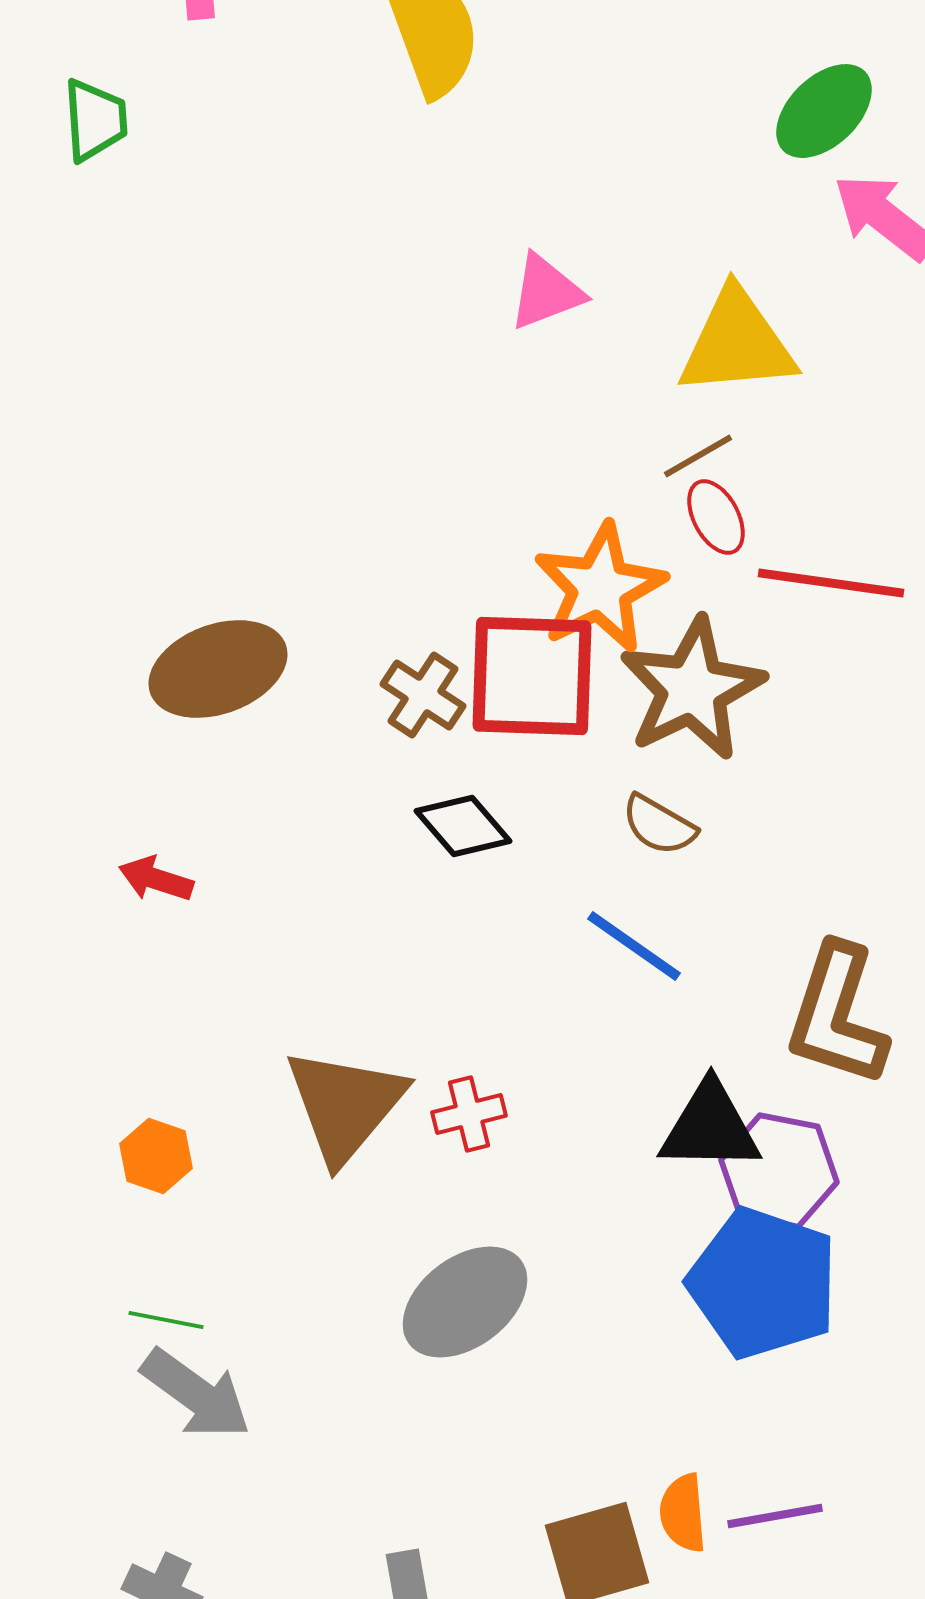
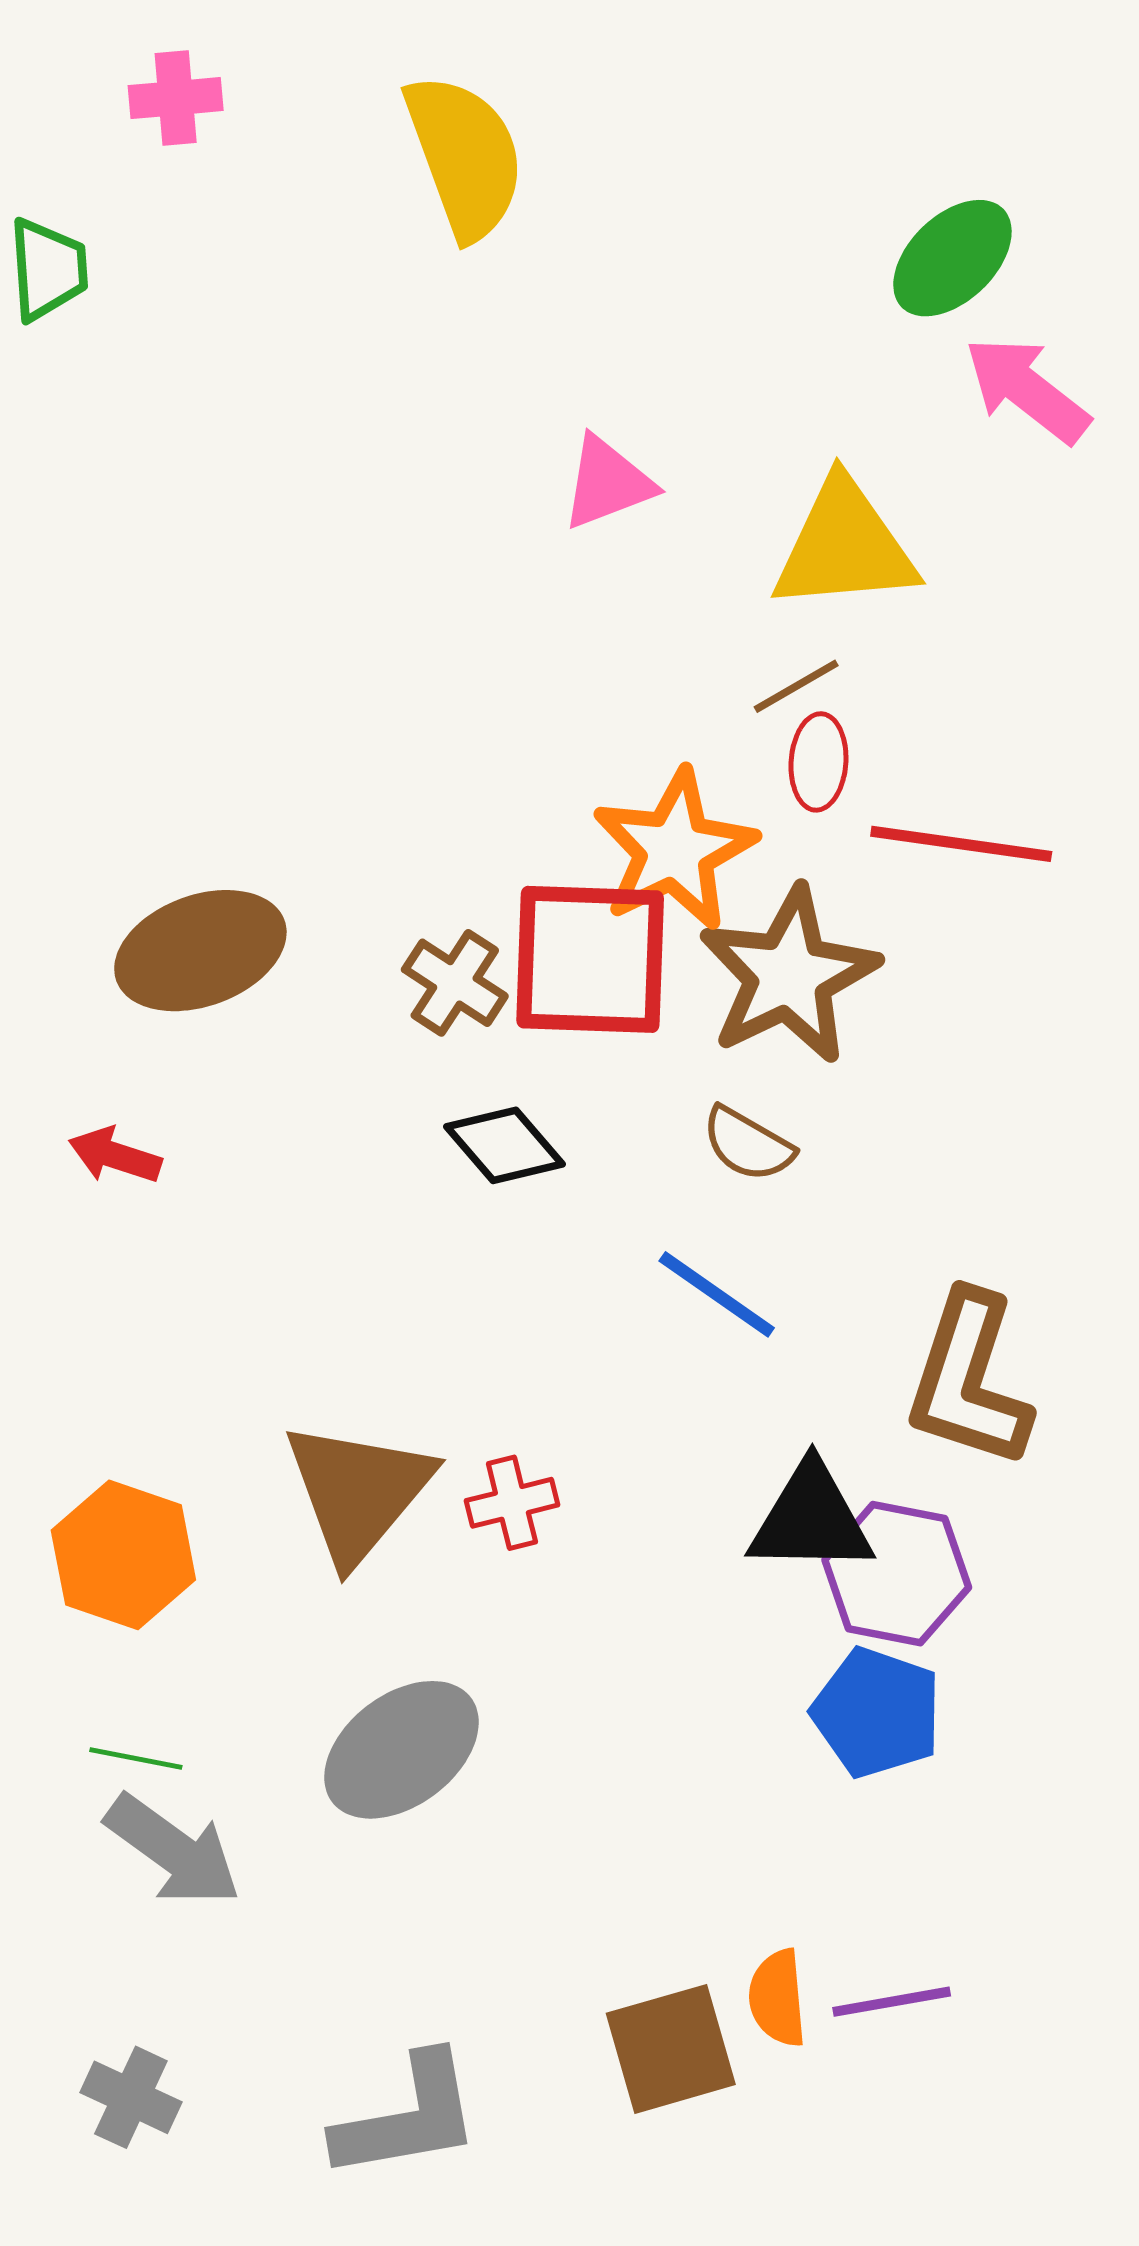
red ellipse: (716, 517) -> (818, 762), turned 32
red arrow: (156, 879) -> (115, 1155), moved
orange hexagon: (156, 1156) -> (123, 1555), size x1.6
blue pentagon: (763, 1283) -> (877, 1713), size x0.7
gray ellipse: (465, 1302) -> (401, 1750), moved

